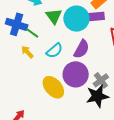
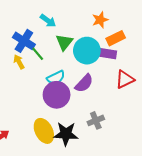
yellow arrow: (27, 52) -> (19, 62), moved
purple circle: (76, 74) -> (57, 95), moved
yellow ellipse: (53, 87) -> (44, 131), moved
black star: (97, 96) -> (66, 134), moved

